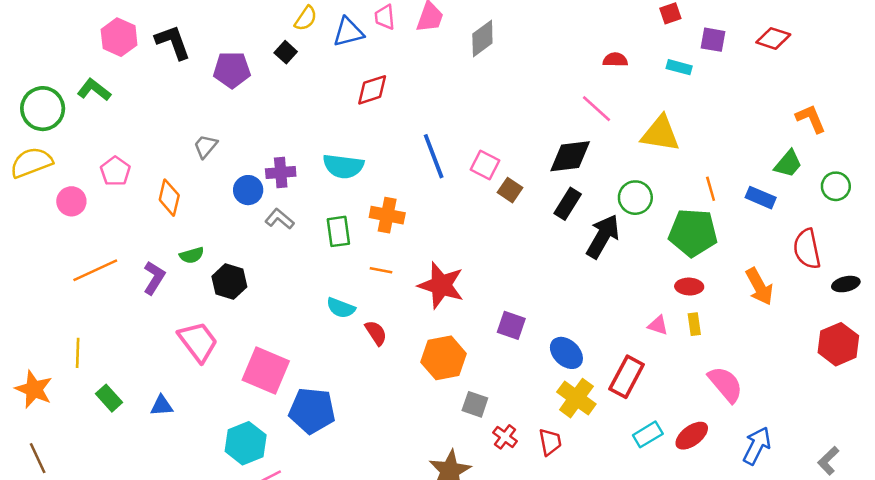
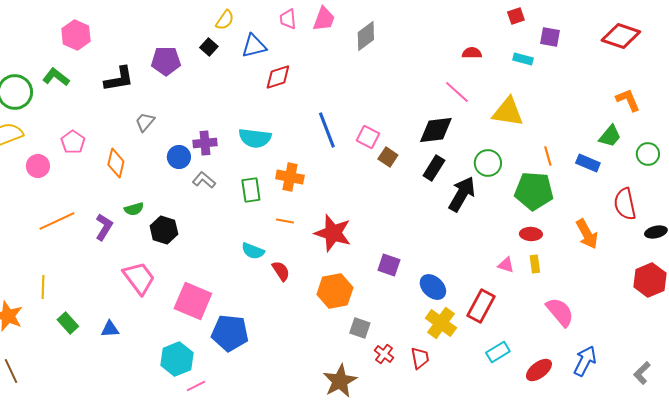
blue triangle: (348, 32) -> (254, 46), moved
red diamond: (773, 38) -> (621, 36), moved, size x1.4
black L-shape: (173, 42) -> (119, 79), moved, turned 100
red ellipse: (692, 436) -> (539, 370), moved

